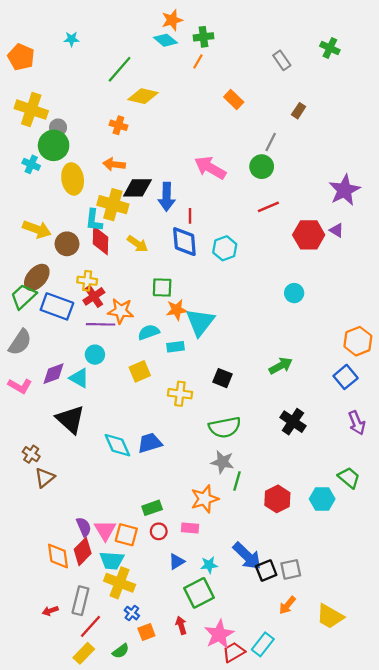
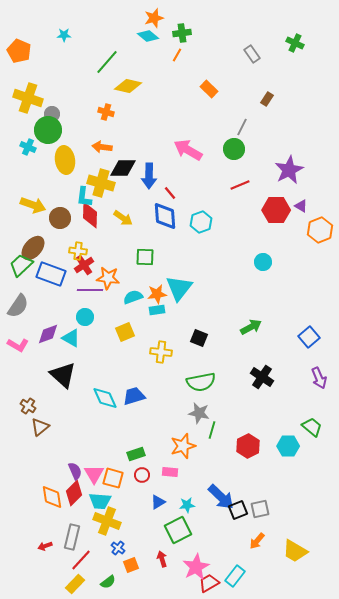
purple star: (344, 190) -> (289, 170), moved
red line: (190, 216) -> (170, 193), turned -40
orange star: (177, 310) -> (157, 294), moved
orange hexagon: (358, 341) -> (320, 230), moved

